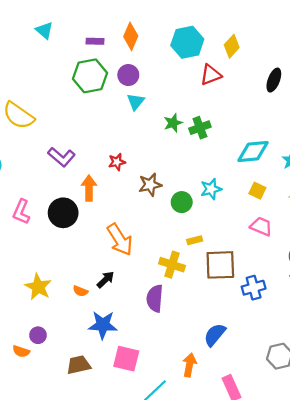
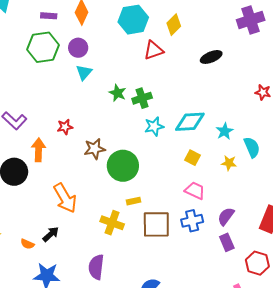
black ellipse: (274, 80) -> (211, 57), turned 45
green star: (173, 123) -> (118, 93), turned -30
cyan star: (211, 189) -> (154, 126), moved
green circle: (182, 202) -> (123, 166), size x1.6
blue cross: (254, 288) -> (192, 221), moved
purple semicircle: (155, 298) -> (96, 267), moved

